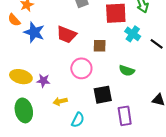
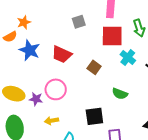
orange semicircle: (14, 20) -> (10, 37), turned -80
brown square: (100, 46) -> (94, 67), turned 32
pink circle: (81, 68) -> (56, 89), moved

